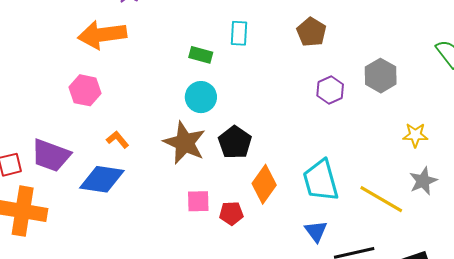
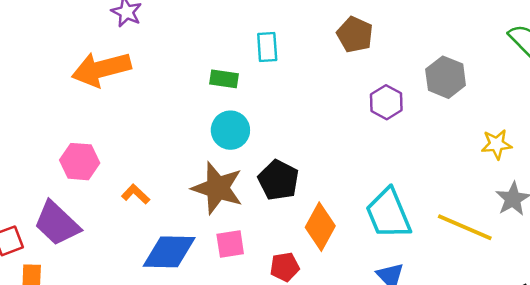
pink hexagon: (85, 90) -> (80, 162), moved
purple trapezoid: (51, 155) -> (57, 223), turned 30
blue diamond: (102, 179) -> (169, 252), moved
pink square: (198, 201) -> (230, 244), moved

